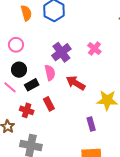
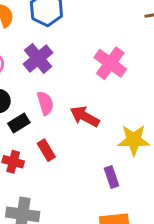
pink cross: (94, 49) -> (110, 63), size x1.5
purple cross: (61, 52) -> (38, 58), moved

